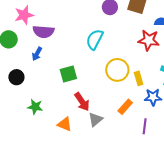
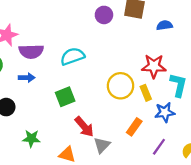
cyan semicircle: (95, 39) -> (72, 56), moved, turned 50
red star: (149, 40) -> (154, 66), moved
blue arrow: (37, 54) -> (27, 78), turned -112
purple line: (145, 126) -> (159, 147), turned 35

